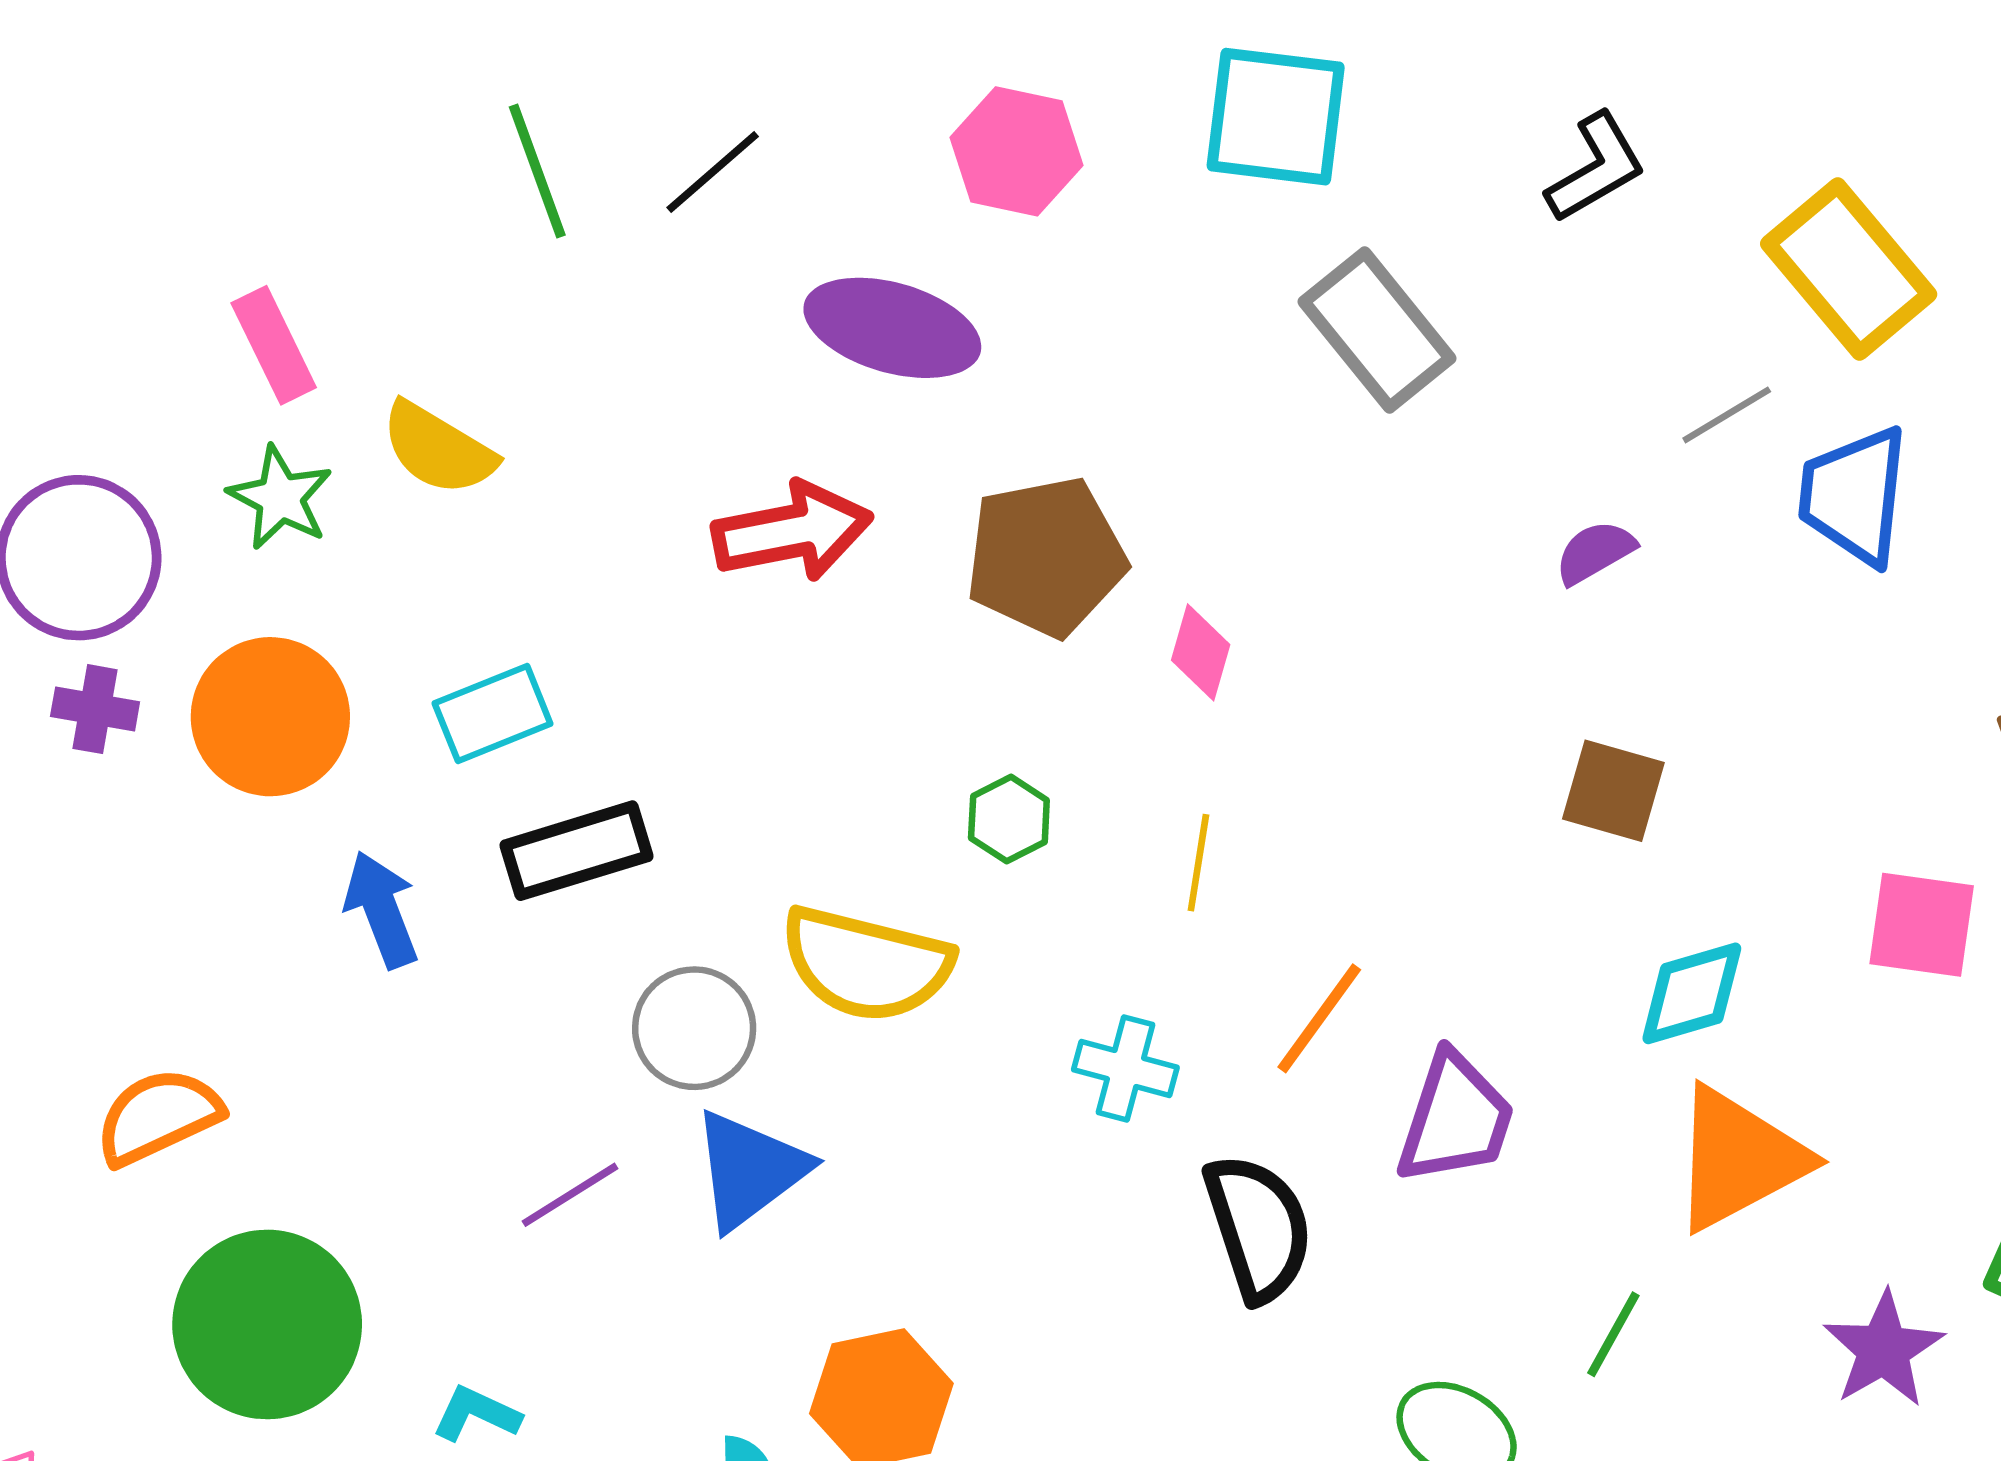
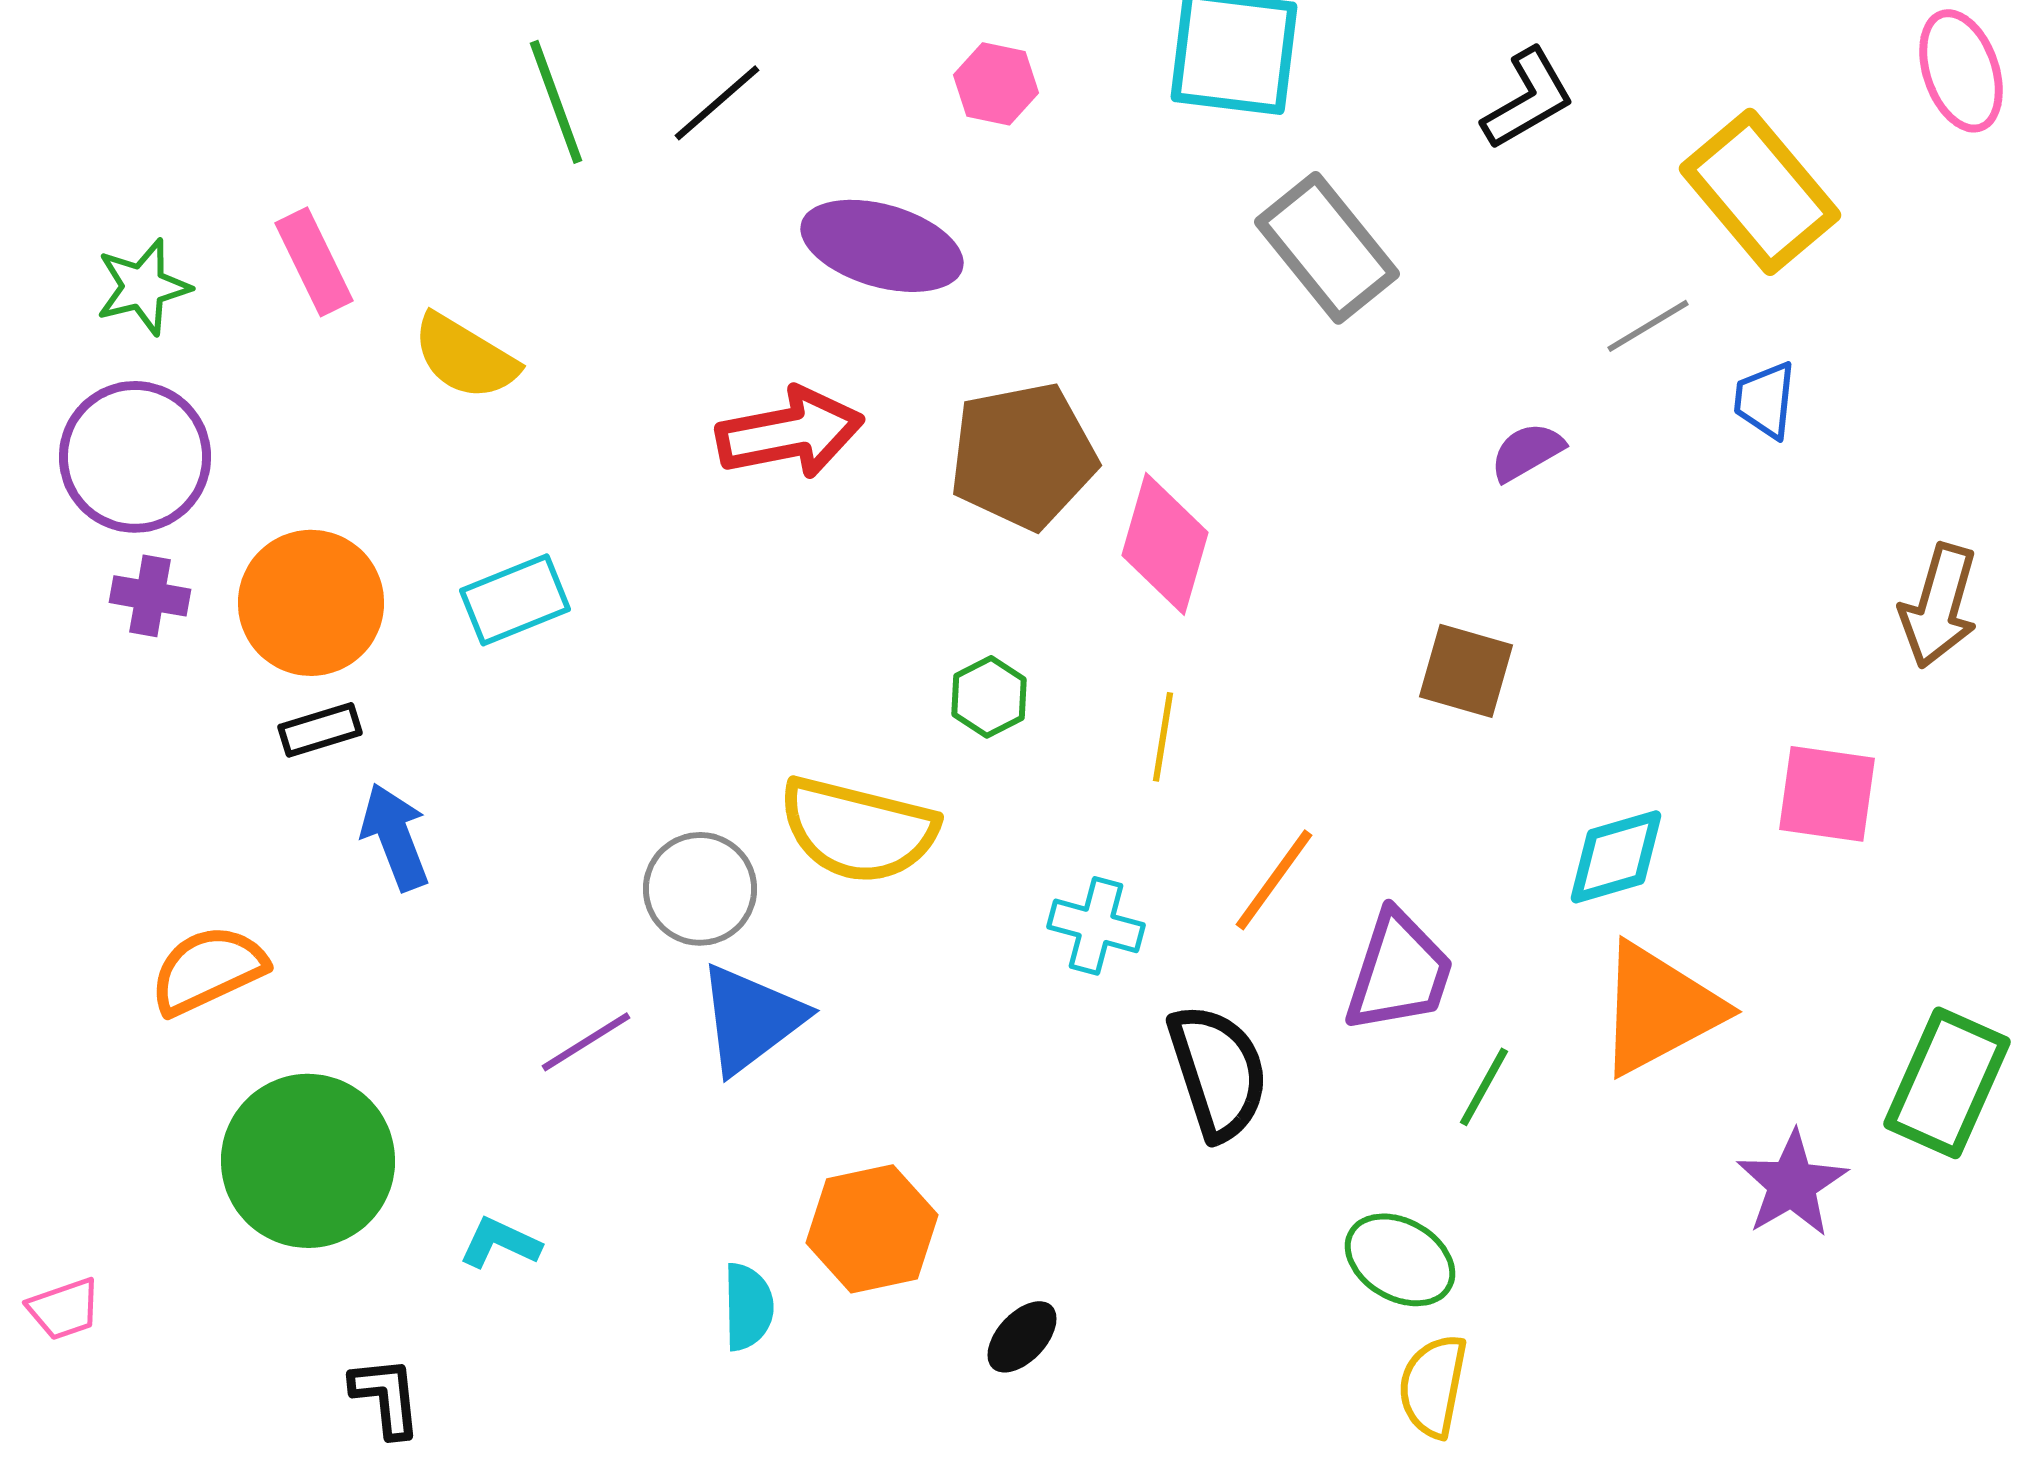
pink hexagon: (1017, 151) -> (996, 84), size x0.7
blue trapezoid: (1854, 496) -> (1765, 400), size x0.6
green star: (280, 498) -> (143, 287), moved, turned 30
pink diamond: (1201, 652) -> (1165, 544), size x1.6
brown square: (1613, 791) -> (1466, 671), moved
black rectangle: (576, 851) -> (320, 730), moved, size x0.6
blue arrow: (381, 909) -> (395, 837), moved
green line: (1613, 1334) -> (1484, 1087), moved

